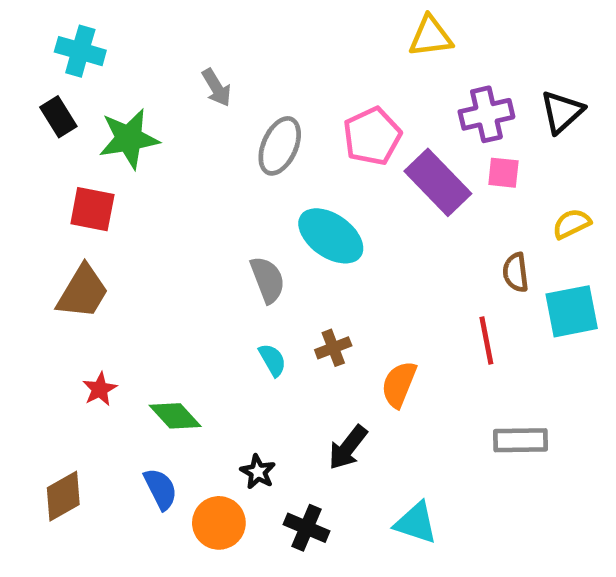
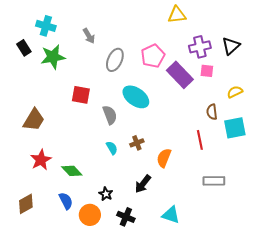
cyan cross: (80, 51) -> (46, 26), moved
red square: (92, 209) -> (81, 95), moved
red star: (100, 389) -> (41, 160), size x1.5

